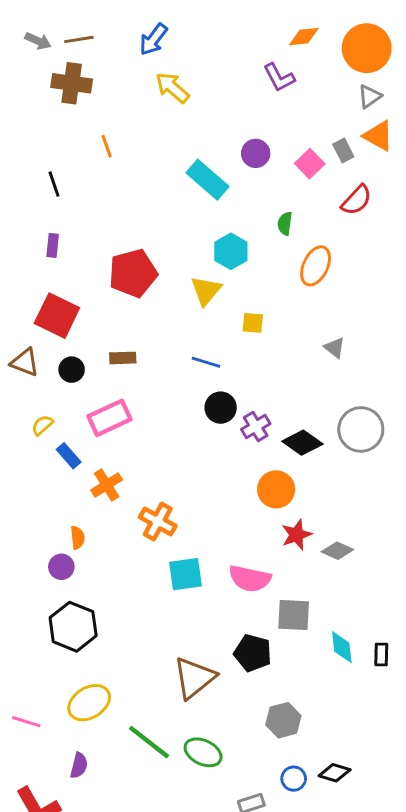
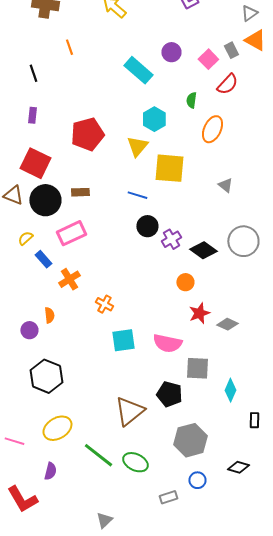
red semicircle: (356, 200) -> (227, 84), moved
yellow square: (253, 323) -> (169, 168), size x2.0
black circle: (72, 370) -> (45, 200), size x1.8
orange circle: (276, 489) -> (185, 282), size x0.7
orange cross: (158, 522) -> (104, 304), size x0.7
purple circle: (61, 567) -> (29, 330), moved
cyan diamond: (342, 647) -> (230, 390), turned 30
black rectangle: (381, 654) -> (254, 420), moved
gray hexagon: (283, 720) -> (190, 440), size x1.4
black diamond: (335, 773) -> (238, 467), moved

